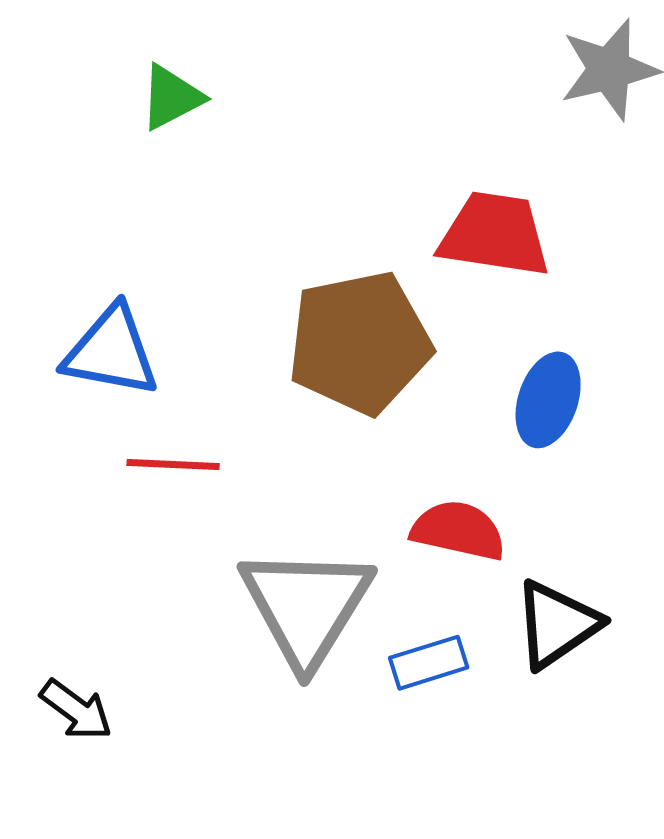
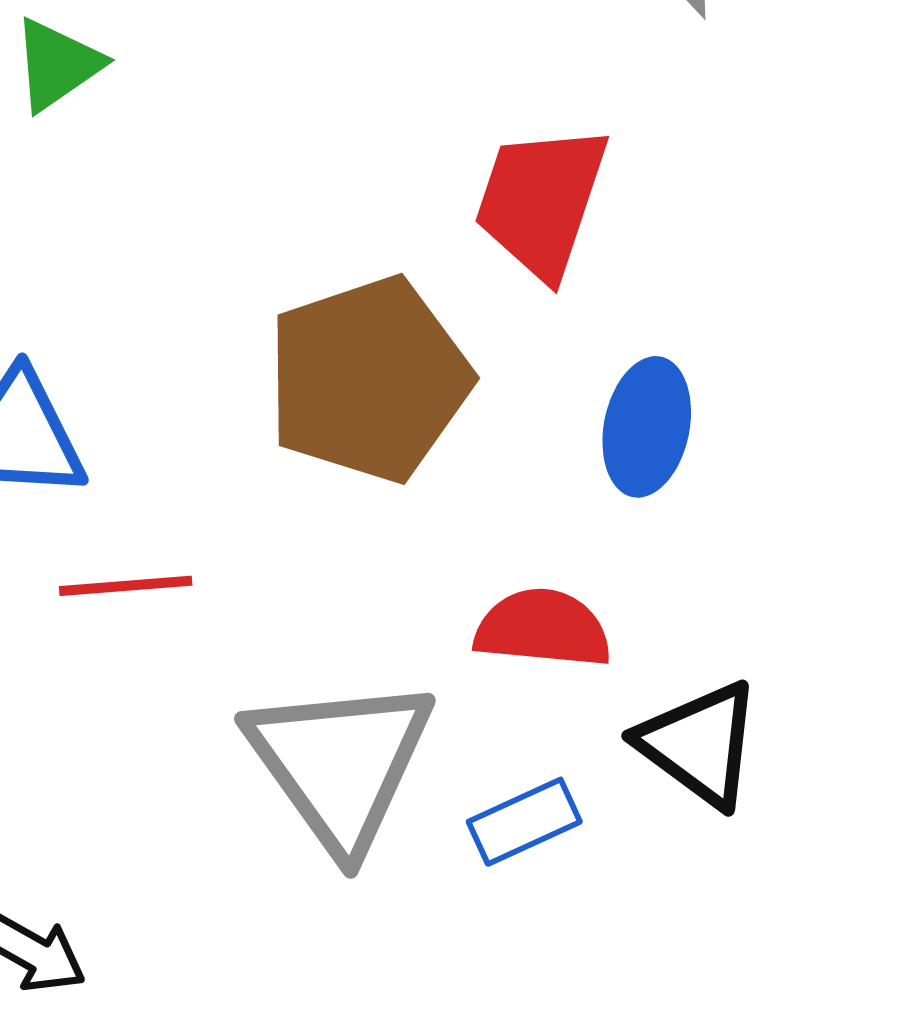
red trapezoid: (495, 234) -> (541, 201), turned -73
black triangle: (557, 624) -> (699, 744), turned -42

